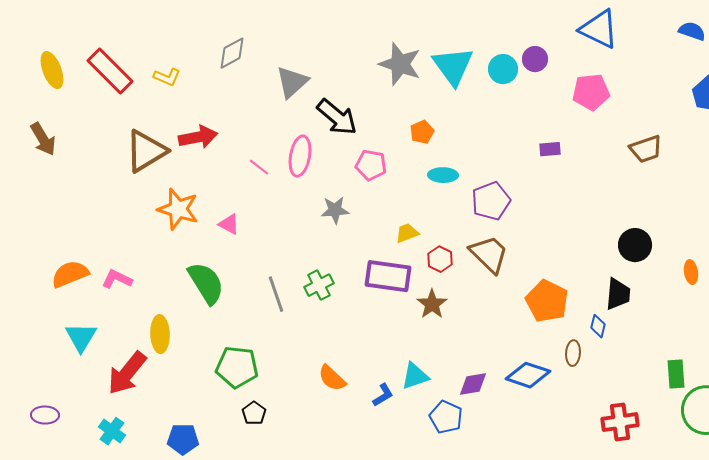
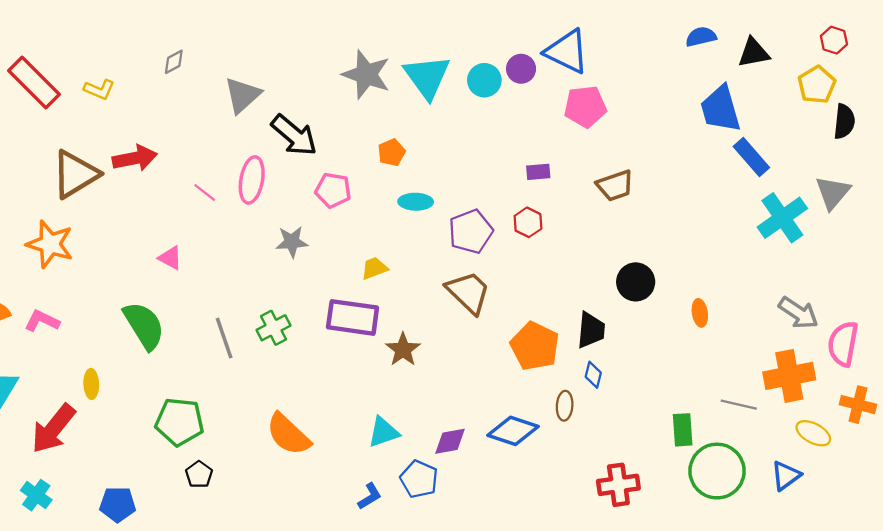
blue triangle: (599, 29) -> (567, 52), moved
blue semicircle: (692, 31) -> (701, 37), turned -32
gray diamond: (232, 53) -> (174, 62), size x0.7
brown trapezoid: (646, 149) -> (615, 186), moved
orange star: (178, 209) -> (50, 244), moved
red hexagon: (440, 259) -> (528, 222), moved
black trapezoid: (618, 294) -> (591, 330), moved
yellow ellipse: (160, 334) -> (91, 384), size x0.7
orange semicircle: (332, 378) -> (288, 434), size x1.4
blue L-shape: (383, 395) -> (370, 496), moved

